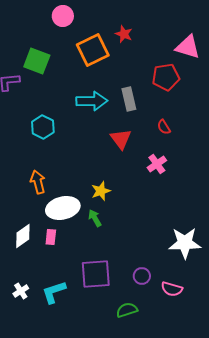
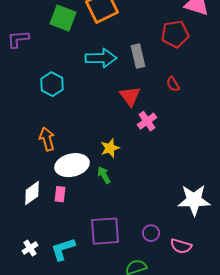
green square: (37, 61) -> (63, 18), moved
pink cross: (157, 164) -> (147, 121), moved

